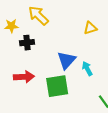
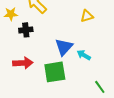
cyan arrow: (87, 69) -> (84, 55), turned -32

